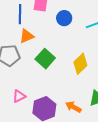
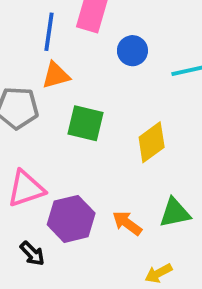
green square: (45, 59) -> (86, 123), turned -36
pink triangle: (19, 96) -> (26, 189), size x1.5

